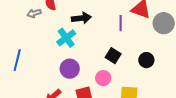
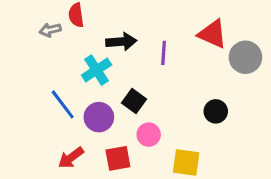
purple line: (121, 23) -> (164, 53), moved
black square: (113, 56) -> (134, 101), moved
blue line: (17, 60) -> (63, 104), moved, turned -55

